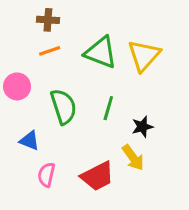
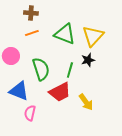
black star: (142, 127) -> (88, 60), moved
blue triangle: (29, 141) -> (19, 91), size x1.5
red trapezoid: (98, 176) -> (60, 92), moved

